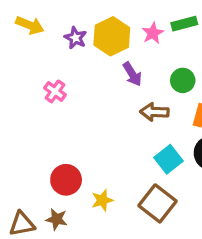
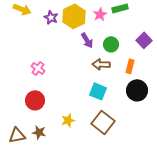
green circle: (183, 80) -> (111, 44), moved
pink cross: (55, 91) -> (38, 68), moved
cyan square: (169, 159) -> (98, 91), moved, turned -30
red circle: (66, 180) -> (35, 100), moved

